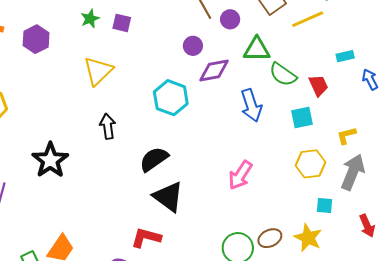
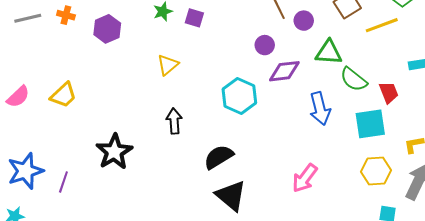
yellow triangle: (98, 71) -> (168, 65), size x0.7
cyan square: (302, 118) -> (370, 124), size x1.4

